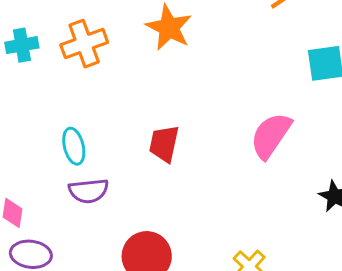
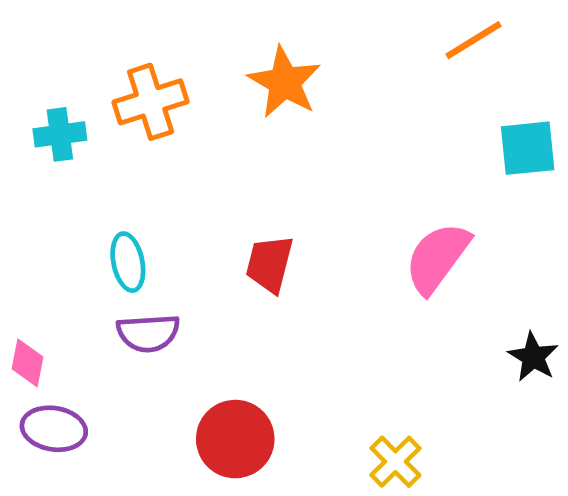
cyan cross: (22, 45) -> (60, 134), moved

